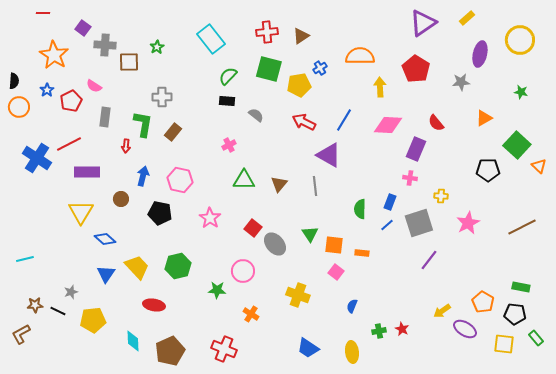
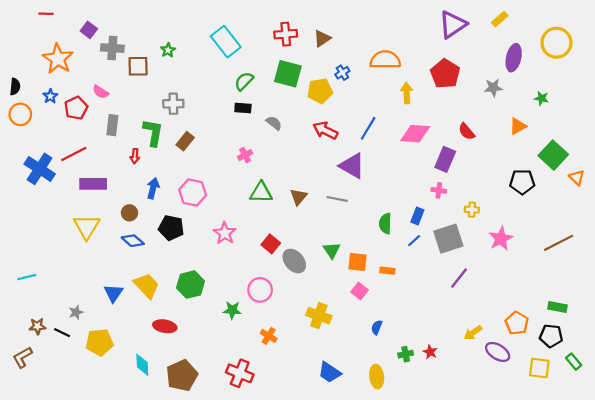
green star: (521, 92) -> (541, 98), moved
gray line: (315, 186) -> (337, 199), turned -72
blue diamond: (105, 239) -> (133, 241), moved

